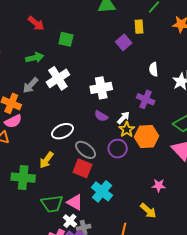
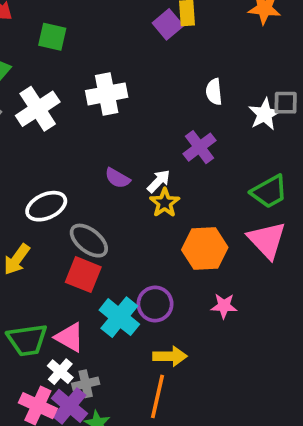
purple square: (124, 42) -> (168, 24), moved
white cross: (101, 88) -> (107, 94), moved
purple cross: (146, 99) -> (199, 147), turned 30
orange hexagon: (146, 136) -> (205, 249), moved
purple circle: (118, 149) -> (155, 304), moved
yellow arrow: (148, 211) -> (170, 356), moved, turned -42

